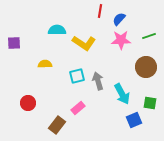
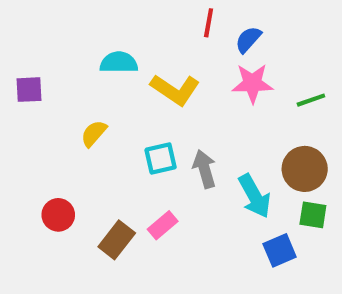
green line: (149, 36) -> (311, 100), moved
yellow semicircle: (45, 64) -> (94, 133), turned -48
brown circle: (146, 67) -> (305, 169), moved
brown rectangle: (57, 125) -> (117, 240), moved

